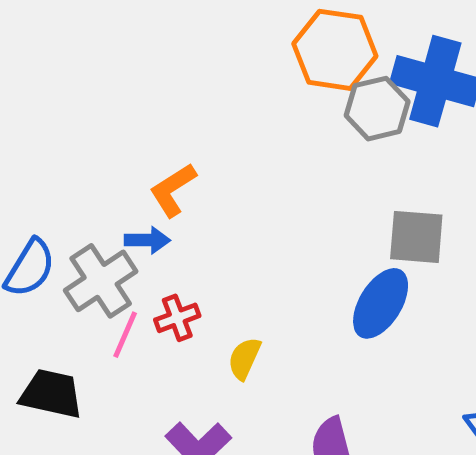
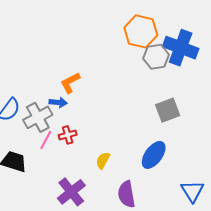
gray square: (416, 237) -> (168, 110), turned -30
blue ellipse: (381, 303) -> (154, 155), moved
yellow semicircle: (244, 358) -> (103, 160), moved

